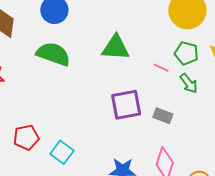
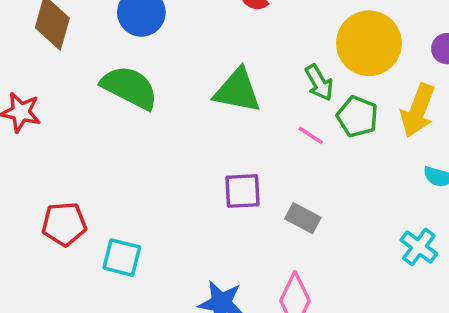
green arrow: (189, 83) -> (319, 83), moved
purple square: (126, 105) -> (242, 191), size x0.7
cyan square: (62, 152) -> (122, 258), turned -30

